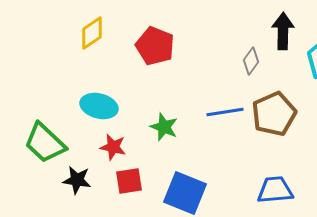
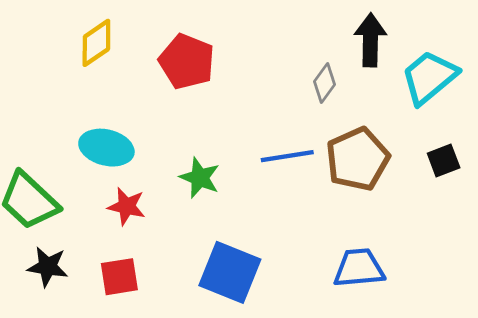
black star: (77, 180) -> (48, 267), moved
red square: (129, 181) -> (119, 277), moved

